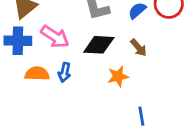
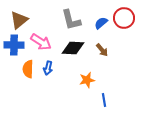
orange semicircle: (37, 74) -> (28, 69), turned -90
orange star: (118, 76) -> (87, 80), moved

